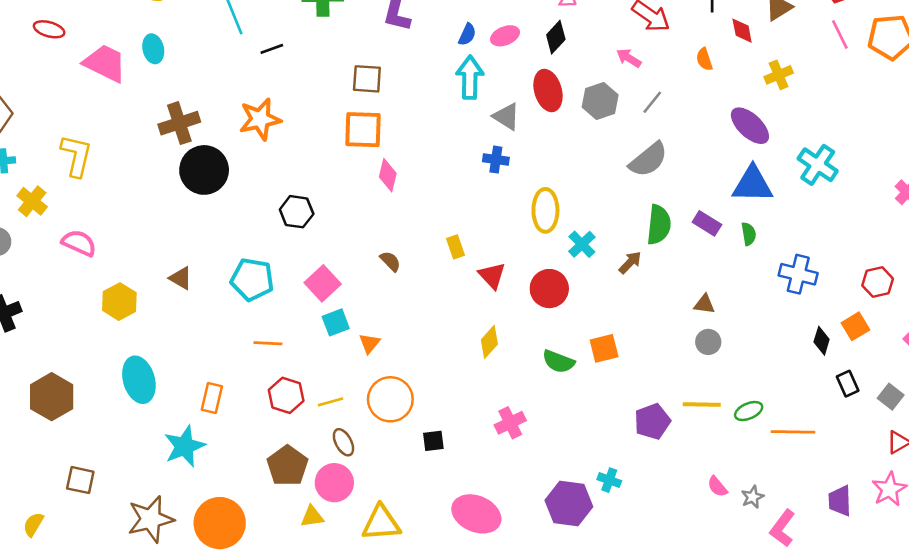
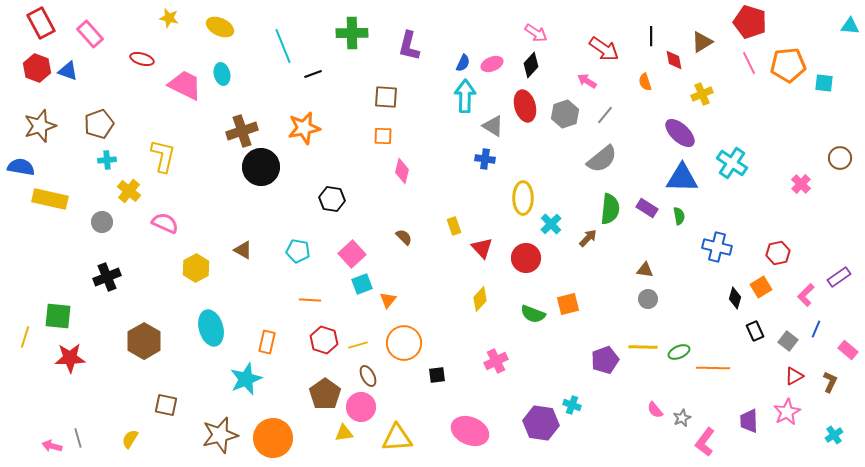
orange square: (363, 130) -> (383, 136), size x0.6
cyan pentagon: (252, 279) -> (298, 251), size x0.7

